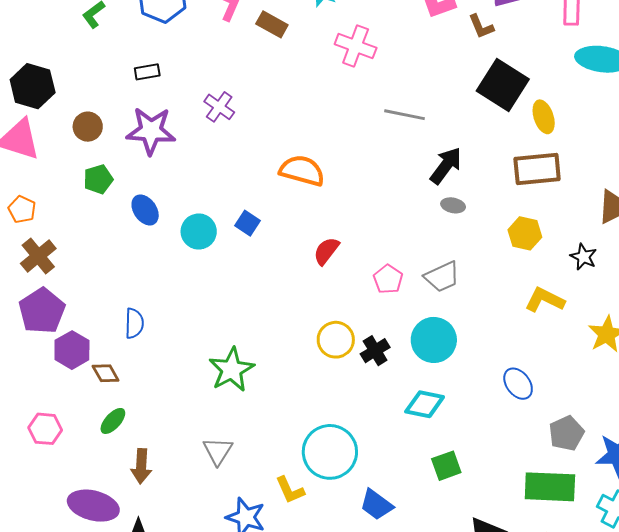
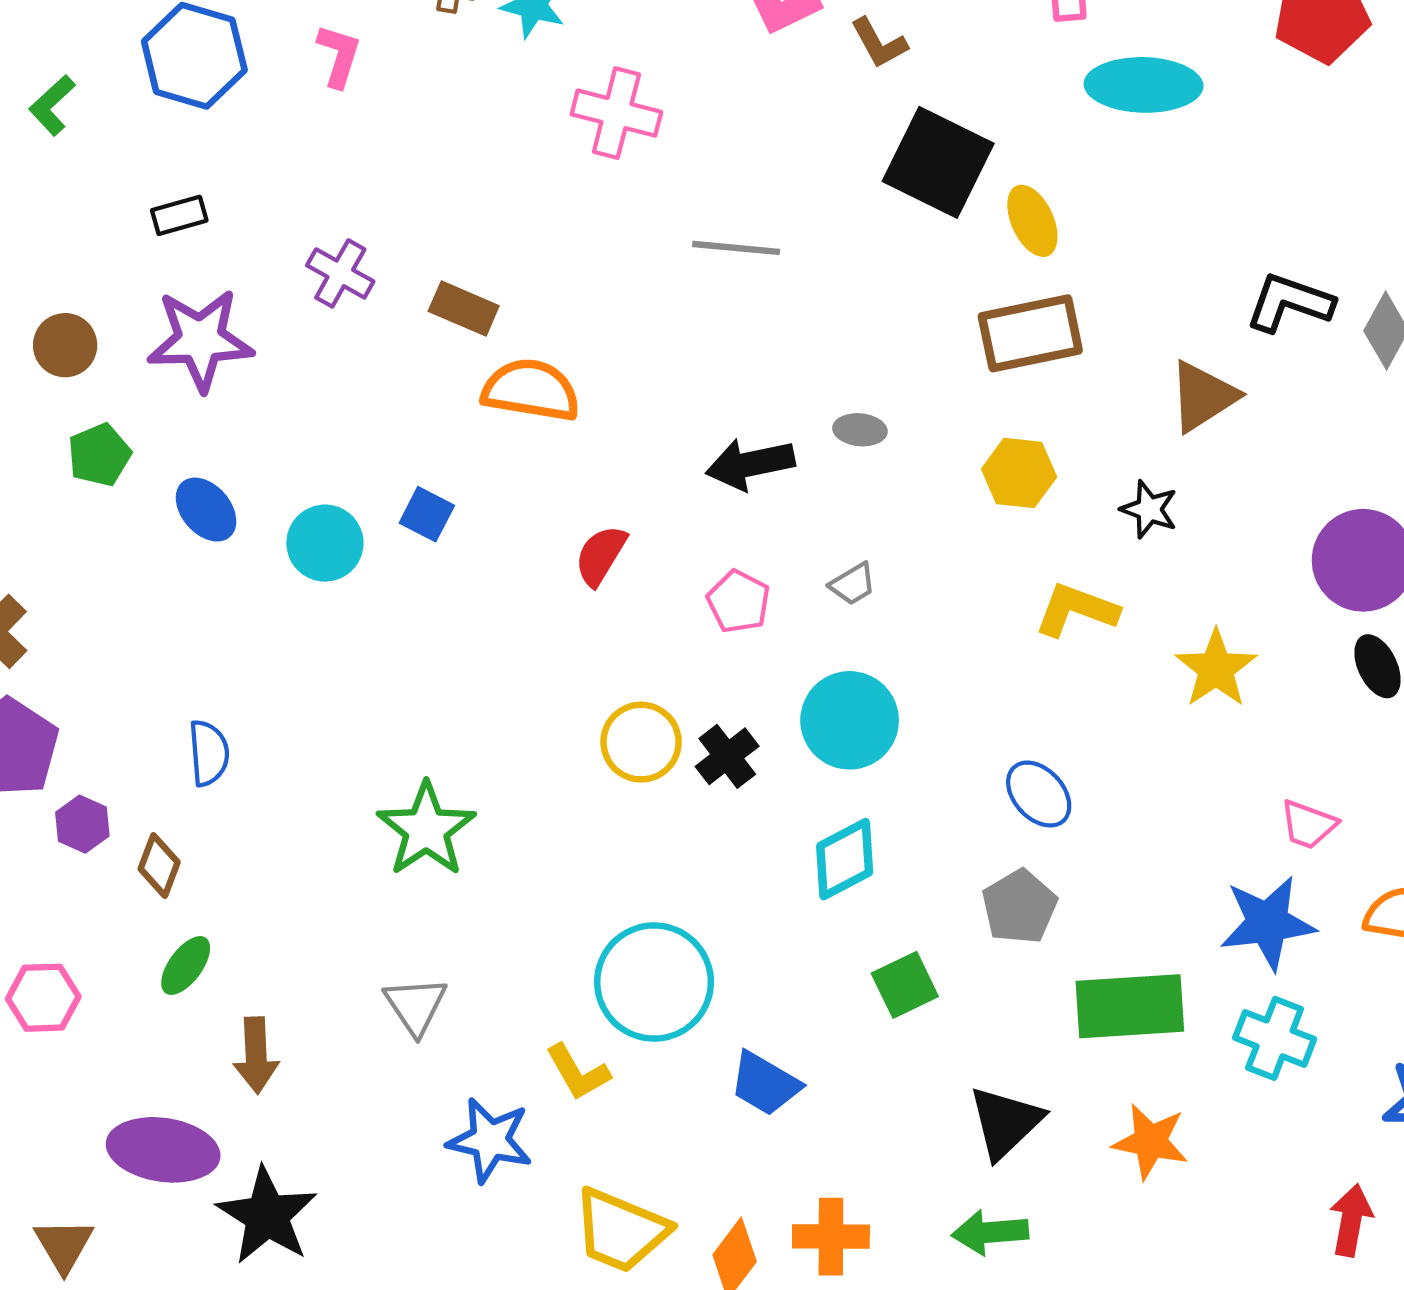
brown rectangle: (272, 24) -> (464, 309), moved
black arrow: (446, 166) -> (750, 464), moved, turned -132
gray trapezoid: (442, 277) -> (853, 584), size x0.6
purple hexagon: (72, 350) -> (82, 824), size x0.7
brown diamond: (106, 373) -> (159, 865), turned 56
cyan diamond: (425, 404) -> (845, 859), turned -33
gray pentagon: (566, 433) -> (1019, 907), moved

